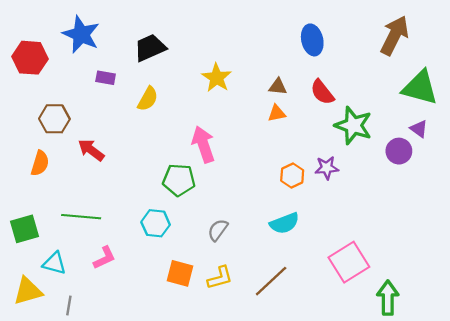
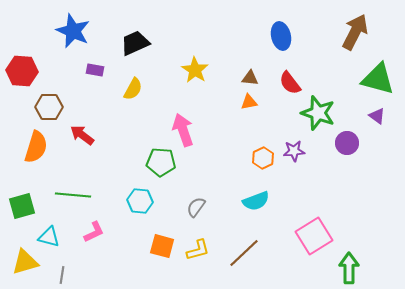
red hexagon: (30, 58) -> (22, 71), moved
purple circle: (399, 151) -> (347, 143), moved
orange semicircle: (40, 163) -> (36, 147), size x1.4

